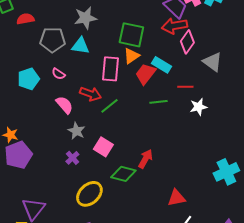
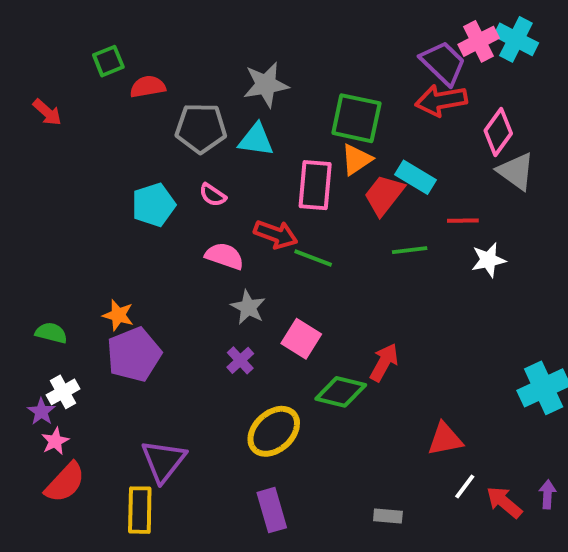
pink diamond: (187, 42) -> (498, 132), moved
pink semicircle: (64, 105) -> (225, 256), turned -30
green line: (109, 106) -> (313, 258), turned 60

